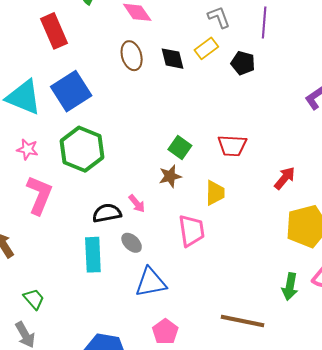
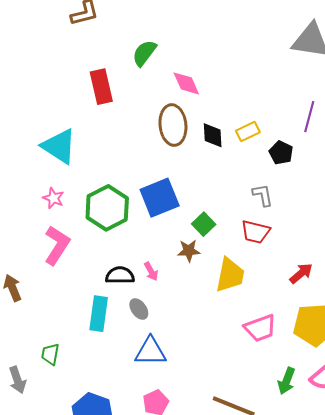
gray L-shape: (219, 17) -> (263, 195), moved
brown ellipse: (132, 56) -> (173, 125), size x1.4
blue square: (71, 91) -> (160, 198), moved
yellow trapezoid: (215, 193) -> (230, 275), size x1.4
pink trapezoid: (191, 231) -> (260, 328), moved, turned 68
green trapezoid: (34, 299) -> (50, 354), moved, turned -140

